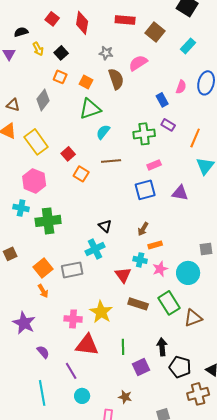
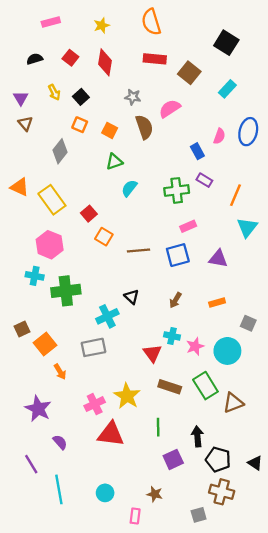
black semicircle: (21, 32) -> (35, 59), moved
brown triangle: (13, 105) -> (25, 124), moved, turned 32
green triangle: (90, 109) -> (114, 162), size x0.7
brown line: (111, 161) -> (139, 251), moved
orange rectangle: (155, 245) -> (217, 302), moved
cyan cross: (95, 249) -> (107, 316), moved
gray square: (206, 249) -> (248, 323), turned 32
orange square: (43, 268) -> (45, 344), moved
pink cross: (73, 319) -> (95, 404), turned -30
green line: (123, 347) -> (158, 427), moved
purple line: (71, 371) -> (31, 464), moved
brown cross: (198, 394) -> (222, 492), moved, turned 30

